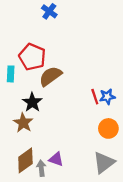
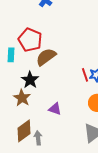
purple triangle: (56, 159) -> (55, 109), moved

